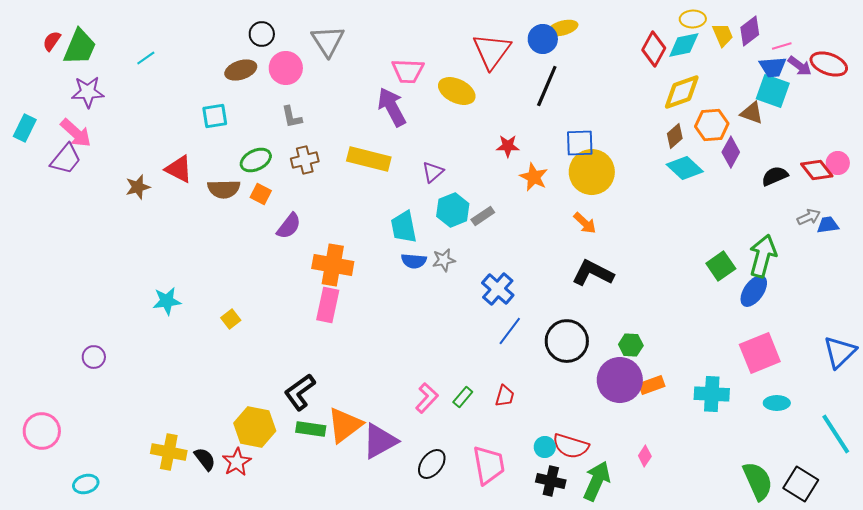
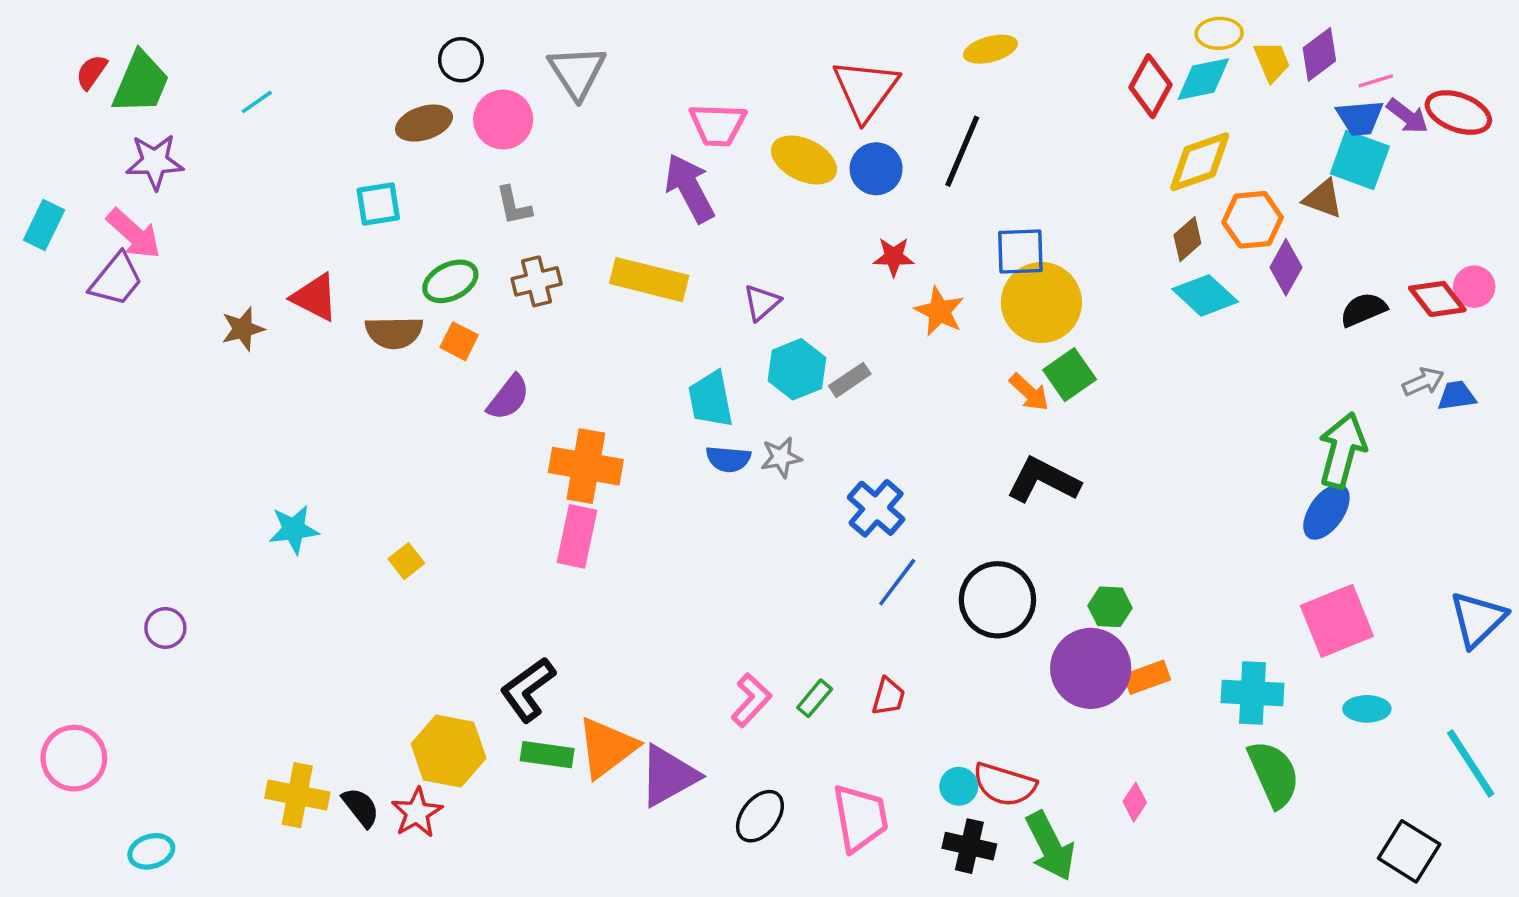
blue circle: (543, 39) -> (876, 169), moved
green square: (721, 266) -> (1070, 375), moved
green arrow: (597, 481) -> (1050, 846), turned 129
green semicircle: (758, 481) -> (1274, 774), moved

